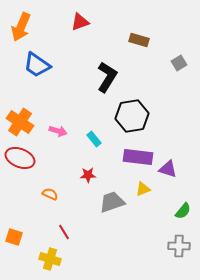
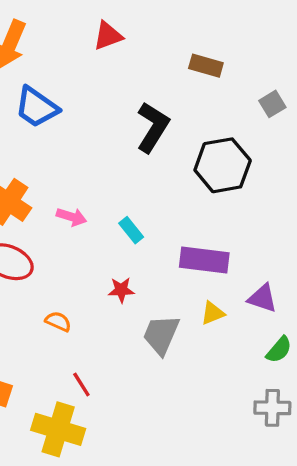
black hexagon: (132, 116) -> (223, 165), moved
purple triangle: (168, 169) -> (262, 298), moved
gray trapezoid: (112, 202) -> (161, 335), turned -48
yellow cross: (50, 259) -> (58, 429), size x1.4

